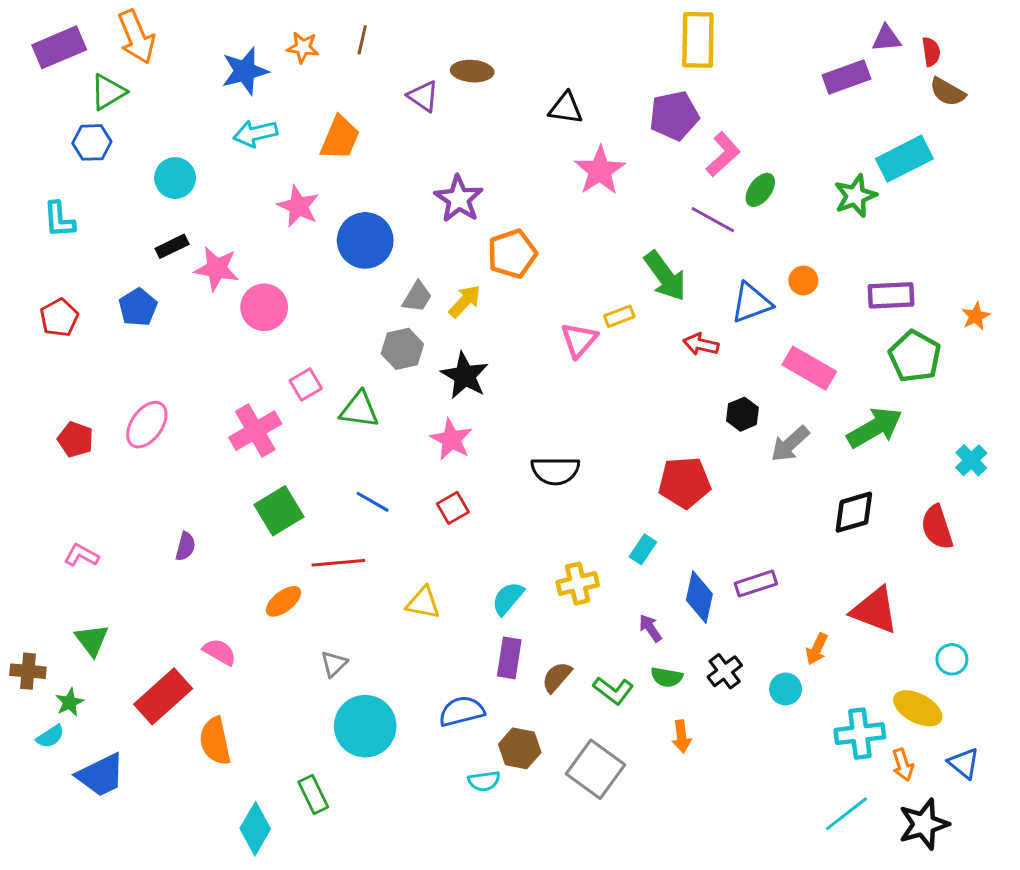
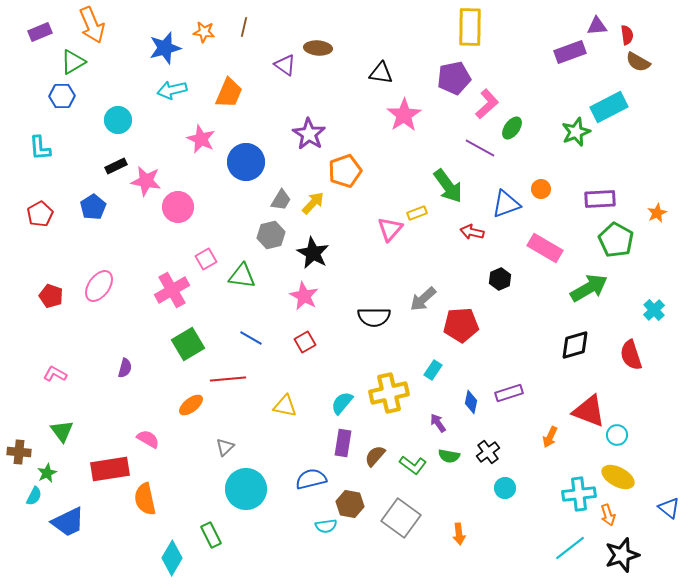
purple rectangle: (59, 47) -> (40, 32), size x0.7
gray arrow: (790, 444) -> (423, 299), moved
yellow cross: (578, 584) -> (389, 393), size x1.4
blue diamond: (699, 597) -> (471, 402), size x0.7
cyan circle: (952, 659) -> (617, 435), moved
cyan circle: (786, 689) -> (505, 488), moved
red rectangle: (163, 696) -> (110, 469), turned 33
cyan semicircle: (50, 737) -> (34, 496), turned -30
orange arrow: (682, 737) -> (459, 534), moved
blue triangle: (964, 763) -> (669, 508), moved

